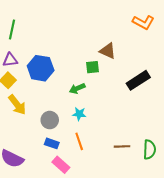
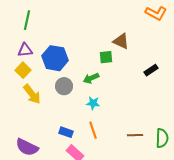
black rectangle: (138, 80) -> (151, 70), size x0.6
gray circle: (50, 120) -> (64, 86), moved

